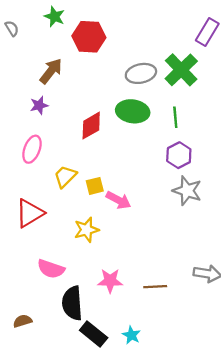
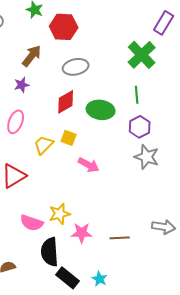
gray ellipse: (141, 73) -> (76, 67), moved
green ellipse: (133, 111) -> (101, 110), moved
yellow square: (95, 186) -> (69, 138), moved, turned 35
yellow star: (86, 230) -> (60, 214), moved

